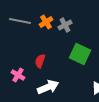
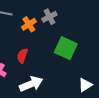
orange cross: (46, 22) -> (29, 24), moved

